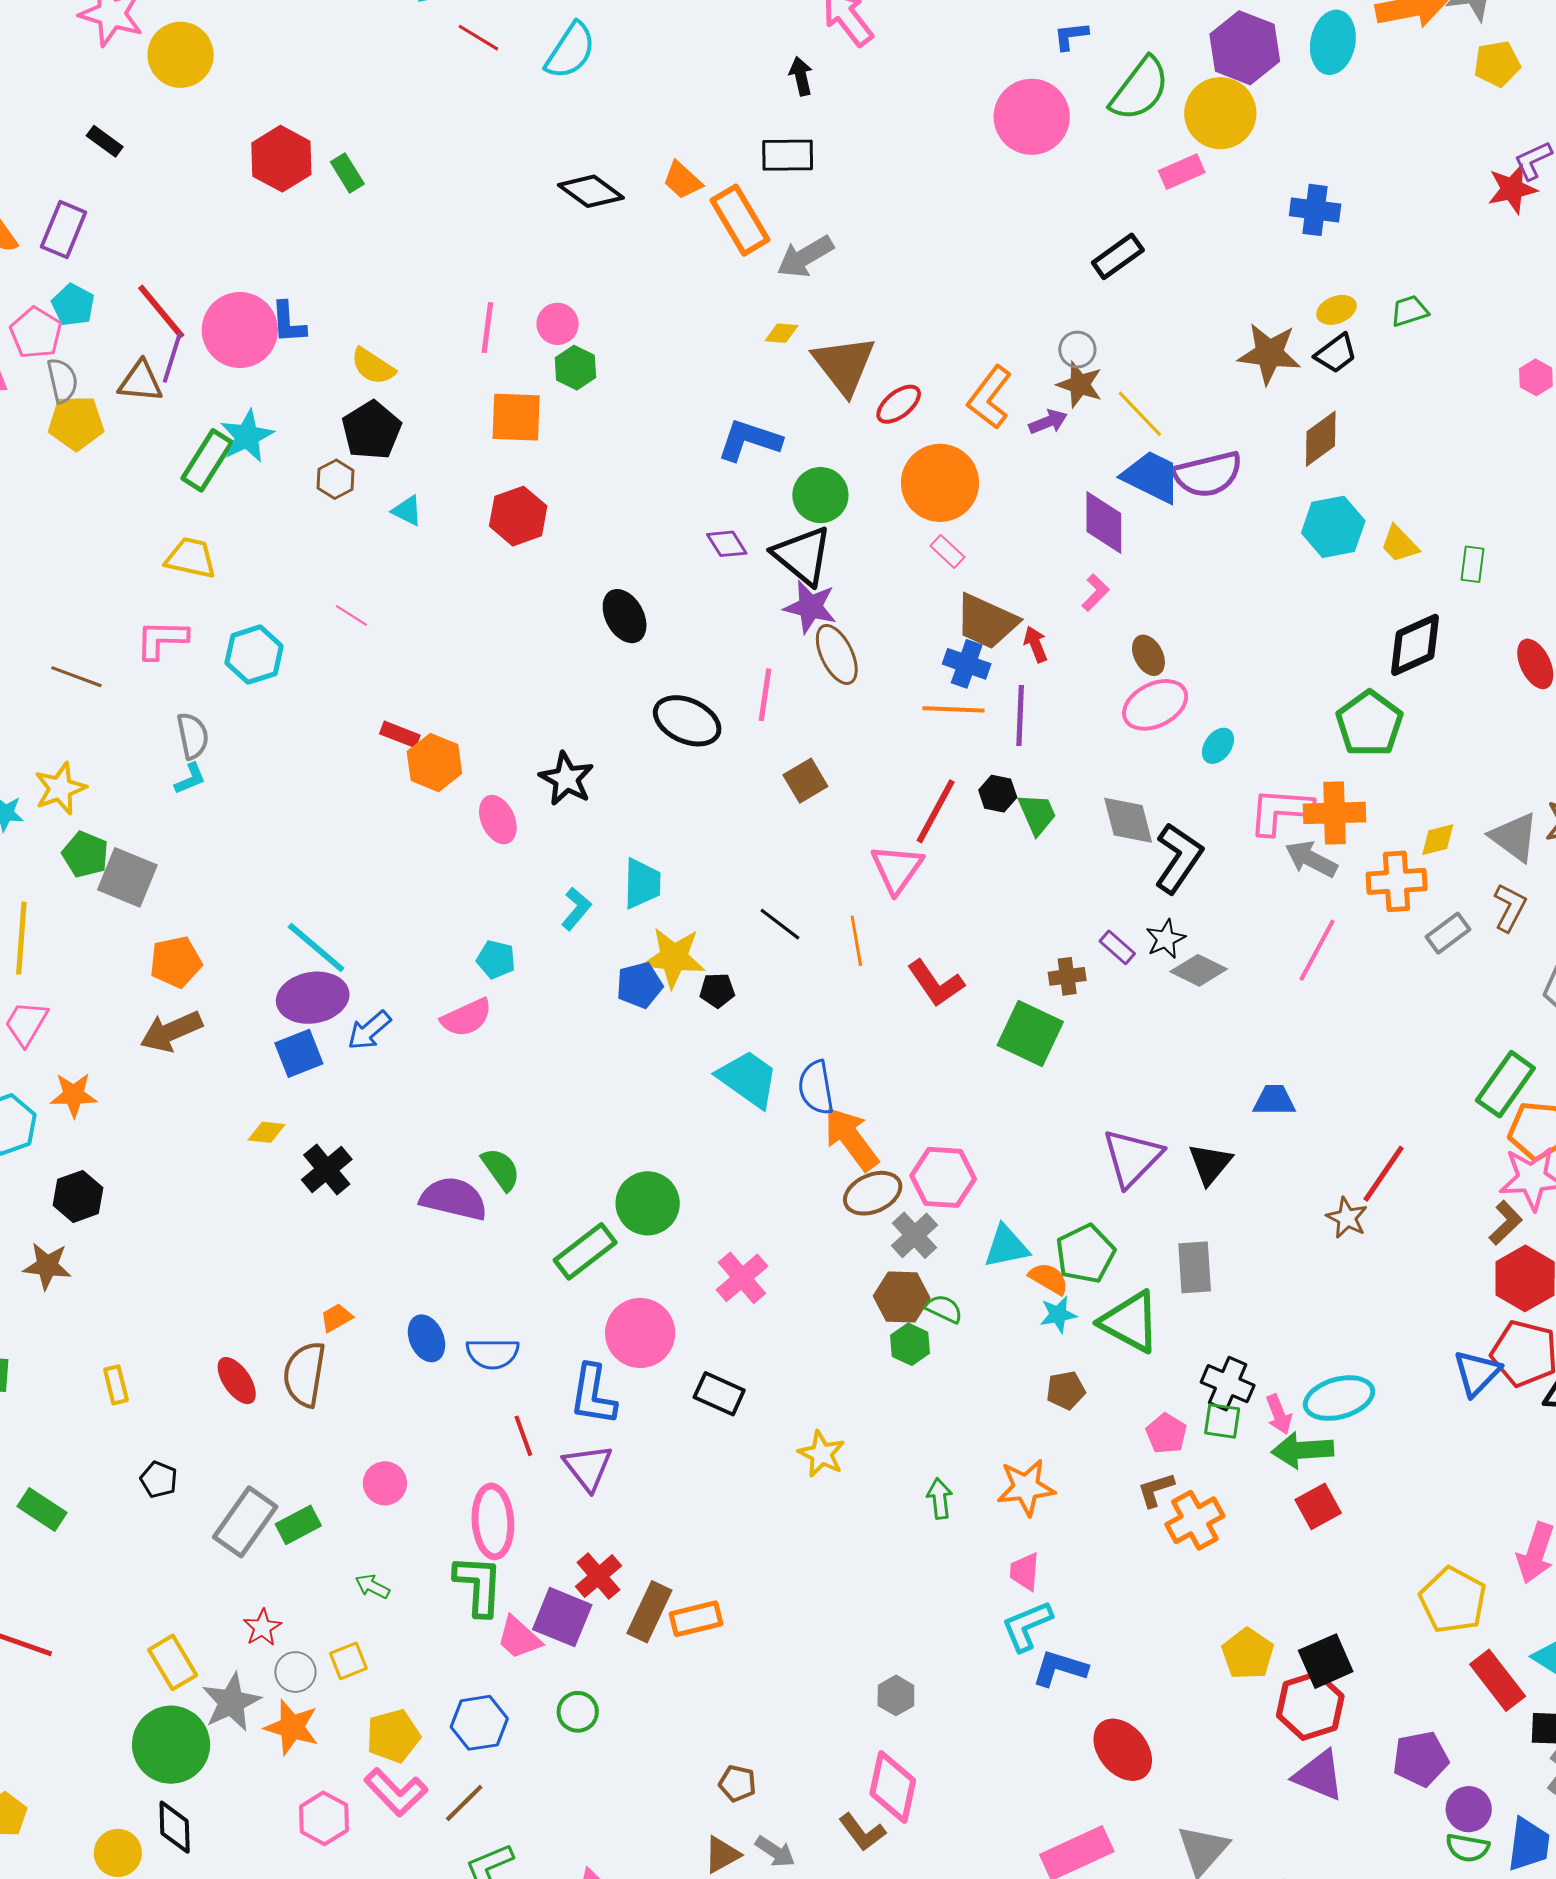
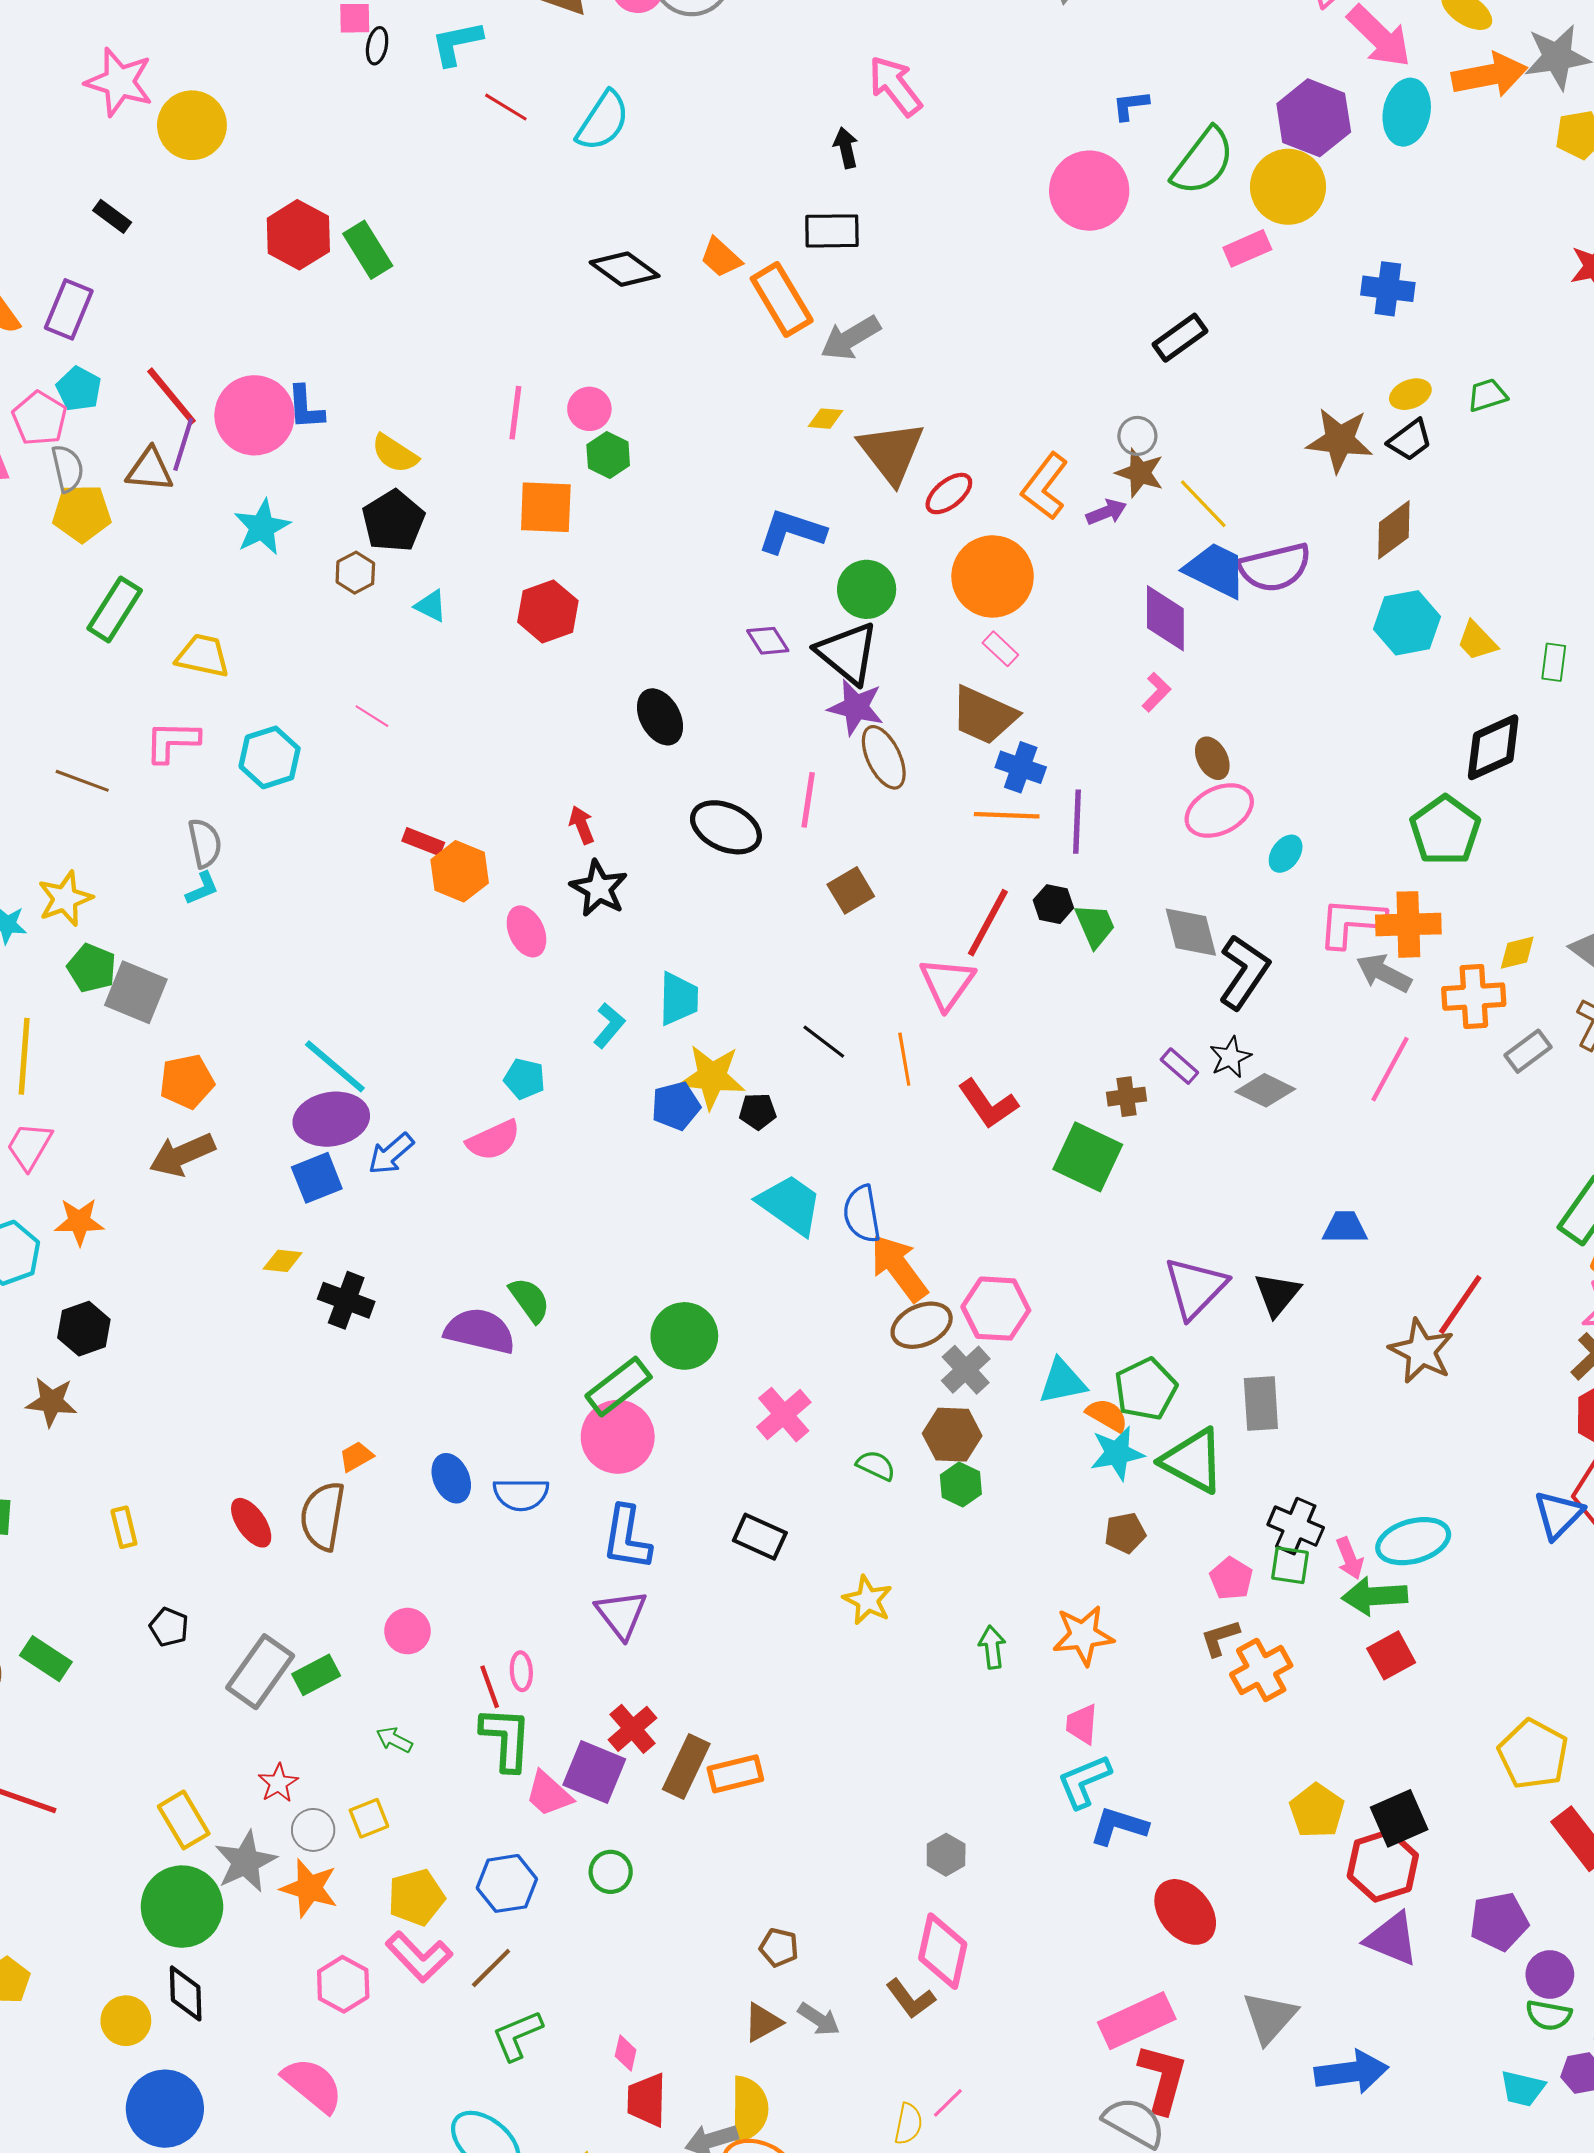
green rectangle: (347, 173) -> (368, 250), size x1.4
green rectangle: (207, 460) -> (115, 609), moved
brown trapezoid: (986, 621) -> (984, 715), moved
red arrow: (1036, 644) -> (582, 825), moved
black cross: (327, 1169) -> (346, 1300), turned -30
brown star: (1347, 1218) -> (1421, 1351), size x1.5
green semicircle: (944, 1309) -> (876, 1466), moved
cyan star: (1058, 1315) -> (1117, 1453), size x1.4
pink circle: (640, 1333) -> (618, 1437), moved
red line: (523, 1436) -> (490, 1687), moved
pink ellipse: (493, 1521) -> (521, 1671), size x0.5

